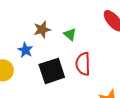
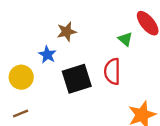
green triangle: (70, 34) -> (125, 39), moved

